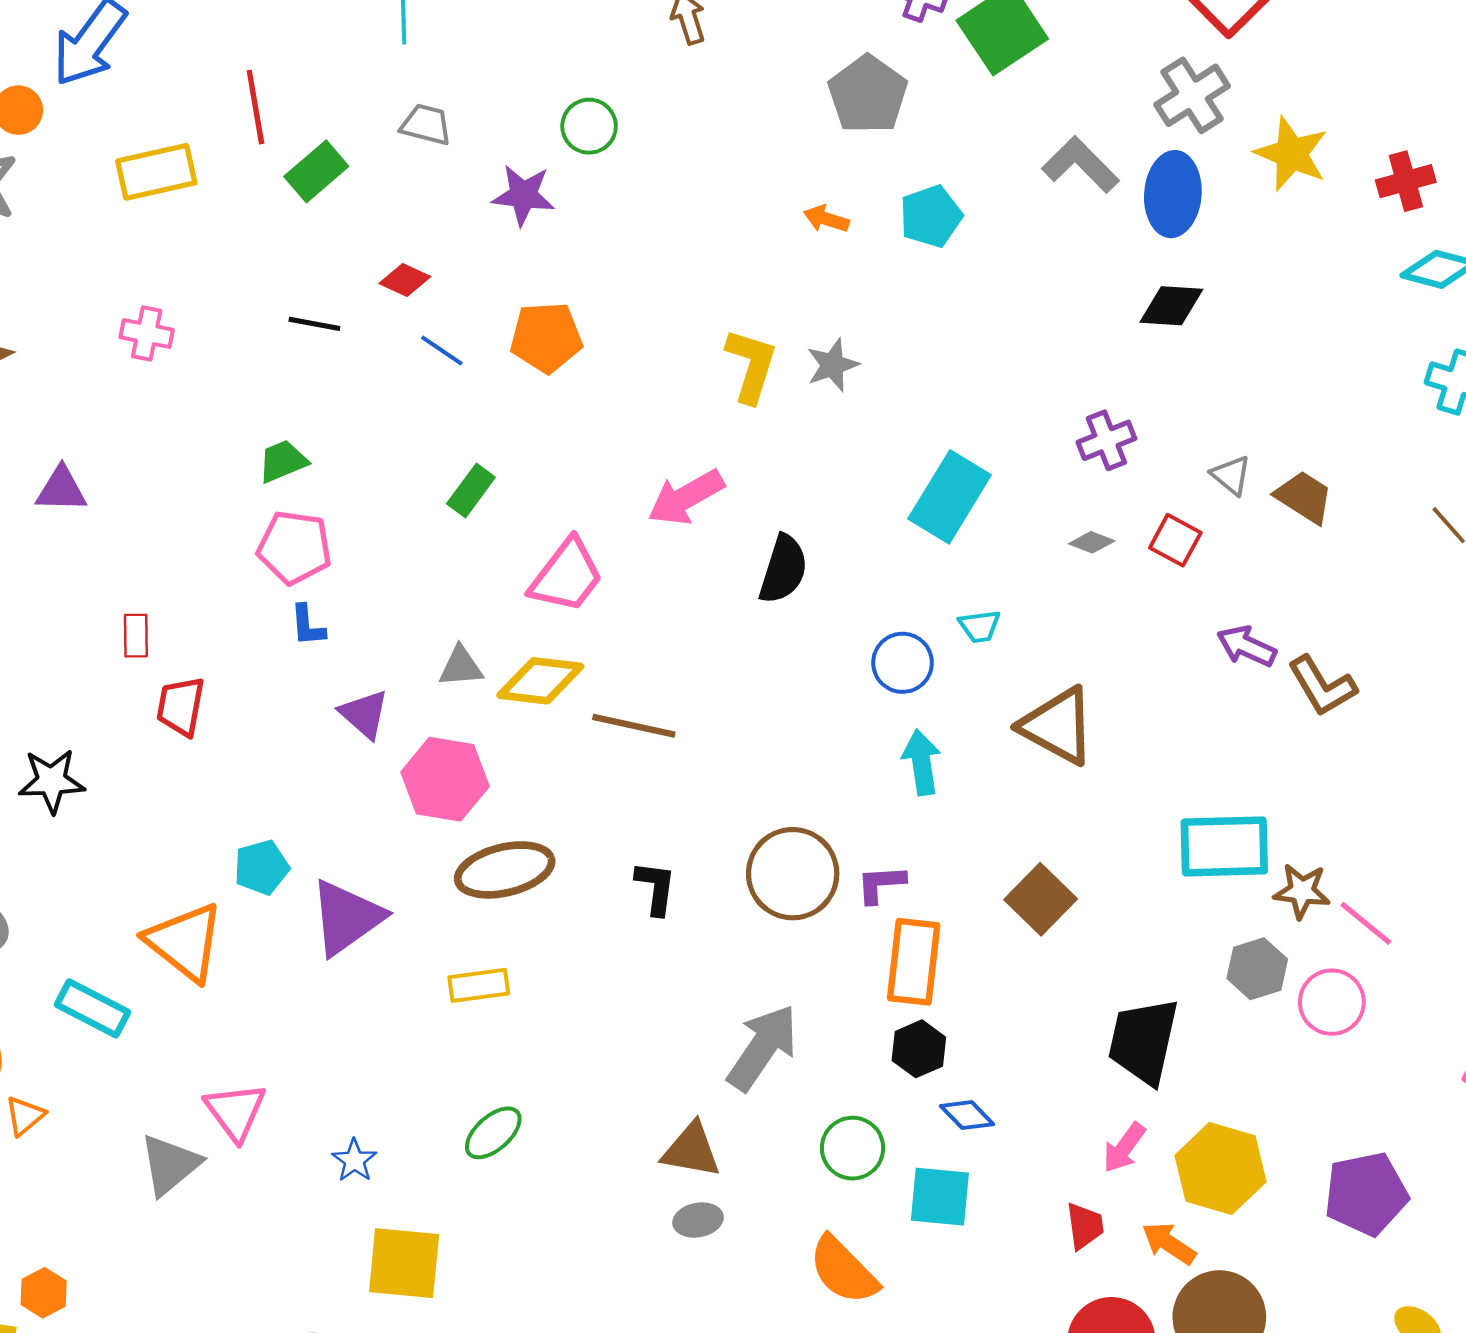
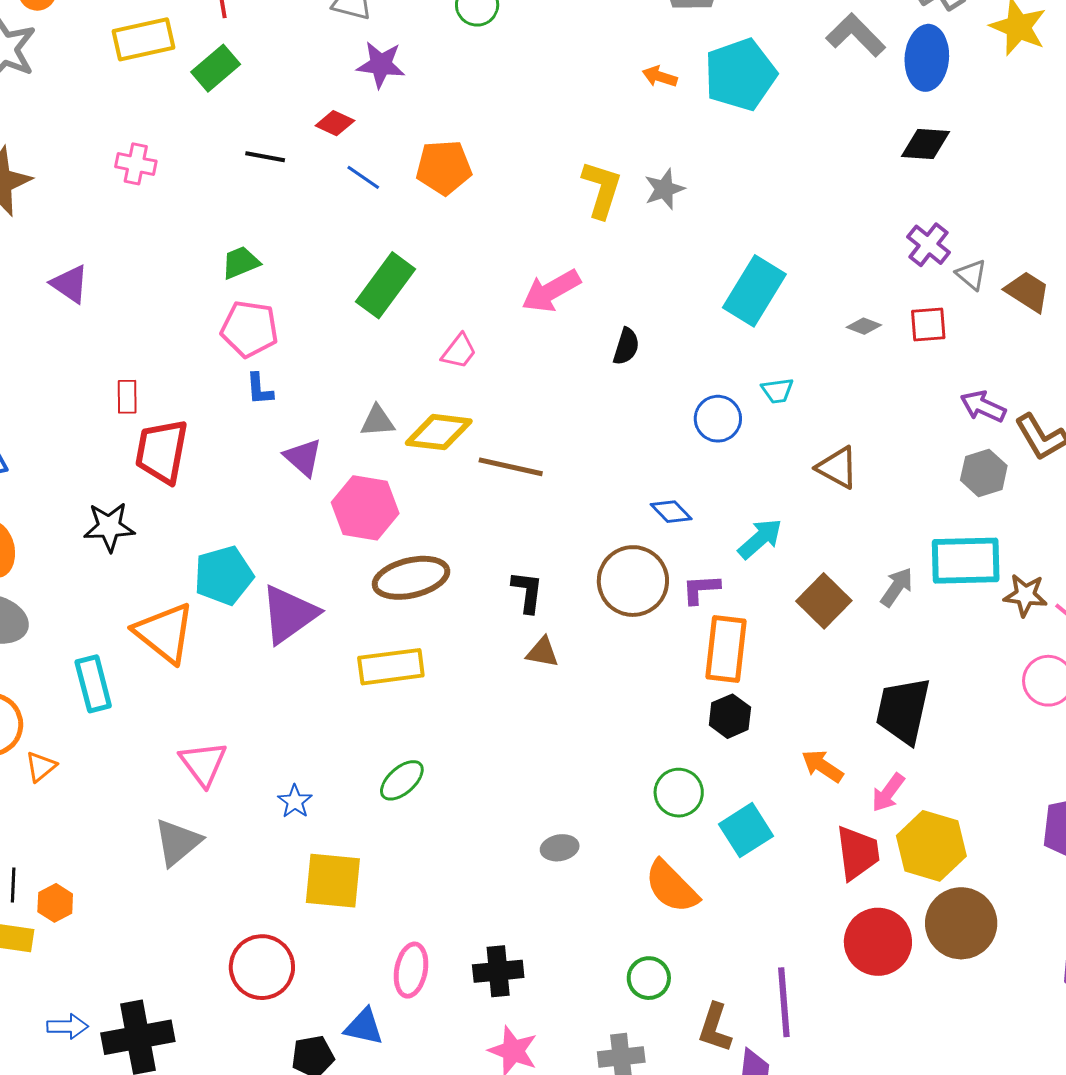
green rectangle: (316, 171) -> (216, 68), moved
purple star: (523, 195) -> (381, 65), moved
cyan pentagon: (931, 216) -> (740, 75), size x1.5
purple cross: (1106, 440) -> (928, 245), moved, turned -30
purple triangle: (61, 489) -> (70, 284), turned 33
green rectangle: (471, 491) -> (386, 285), size x1.6
red square: (1175, 540) -> (928, 325), turned -33
black semicircle: (783, 569) -> (626, 346), size x0.7
pink trapezoid: (566, 576) -> (459, 351), size x0.6
red trapezoid: (181, 706) -> (162, 451), size x1.4
brown triangle: (1058, 726) -> (837, 468), size x0.7
cyan arrow: (921, 762) -> (760, 539), moved, turned 57
black star: (52, 781) -> (109, 527), moved
cyan pentagon: (261, 867) -> (224, 575), size x1.4
gray hexagon: (1257, 969) -> (984, 473), moved
yellow rectangle: (479, 985) -> (391, 667), size x1.4
cyan rectangle: (92, 1008) -> (93, 684), turned 48
gray arrow: (763, 1048) -> (897, 587), moved, size x0.6
blue diamond: (967, 1115) -> (671, 512), moved
brown triangle: (691, 1150) -> (542, 652), moved, size x0.7
gray triangle: (170, 1165) -> (178, 842), moved
yellow hexagon: (1220, 1169) -> (931, 846), moved
cyan square: (940, 1197) -> (746, 830), turned -38
red trapezoid: (1085, 1226) -> (858, 853), size x1.5
orange arrow: (1169, 1243) -> (822, 766), moved

